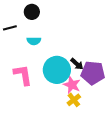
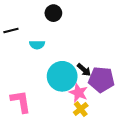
black circle: (32, 12) -> (53, 13), moved
pink L-shape: (23, 75) -> (21, 101), moved

